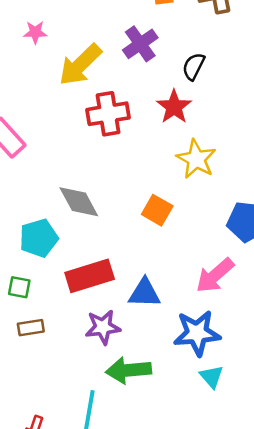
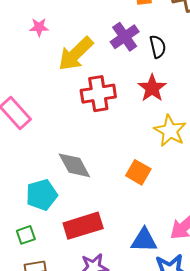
black semicircle: (194, 66) -> (158, 47), moved, turned 140
green square: (19, 287) -> (26, 235), turned -30
blue triangle: (145, 293) -> (144, 240), moved

